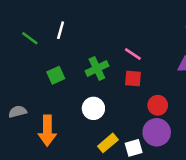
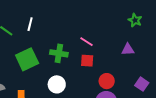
green cross: (97, 68) -> (59, 53), turned 36
green square: (56, 75) -> (27, 59), size x1.6

